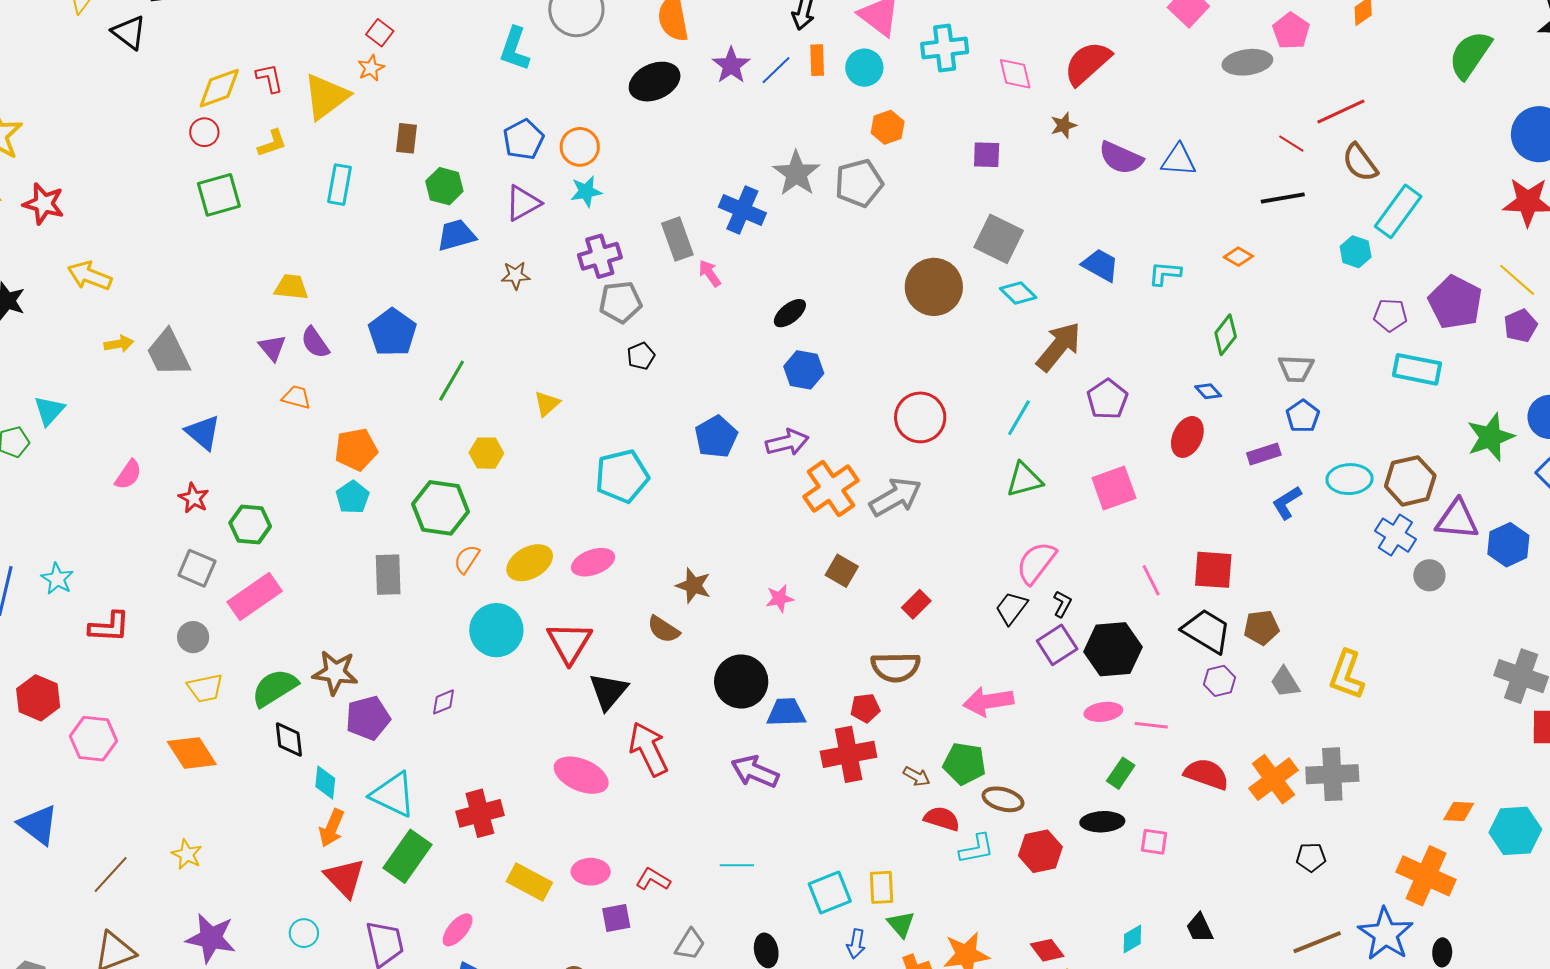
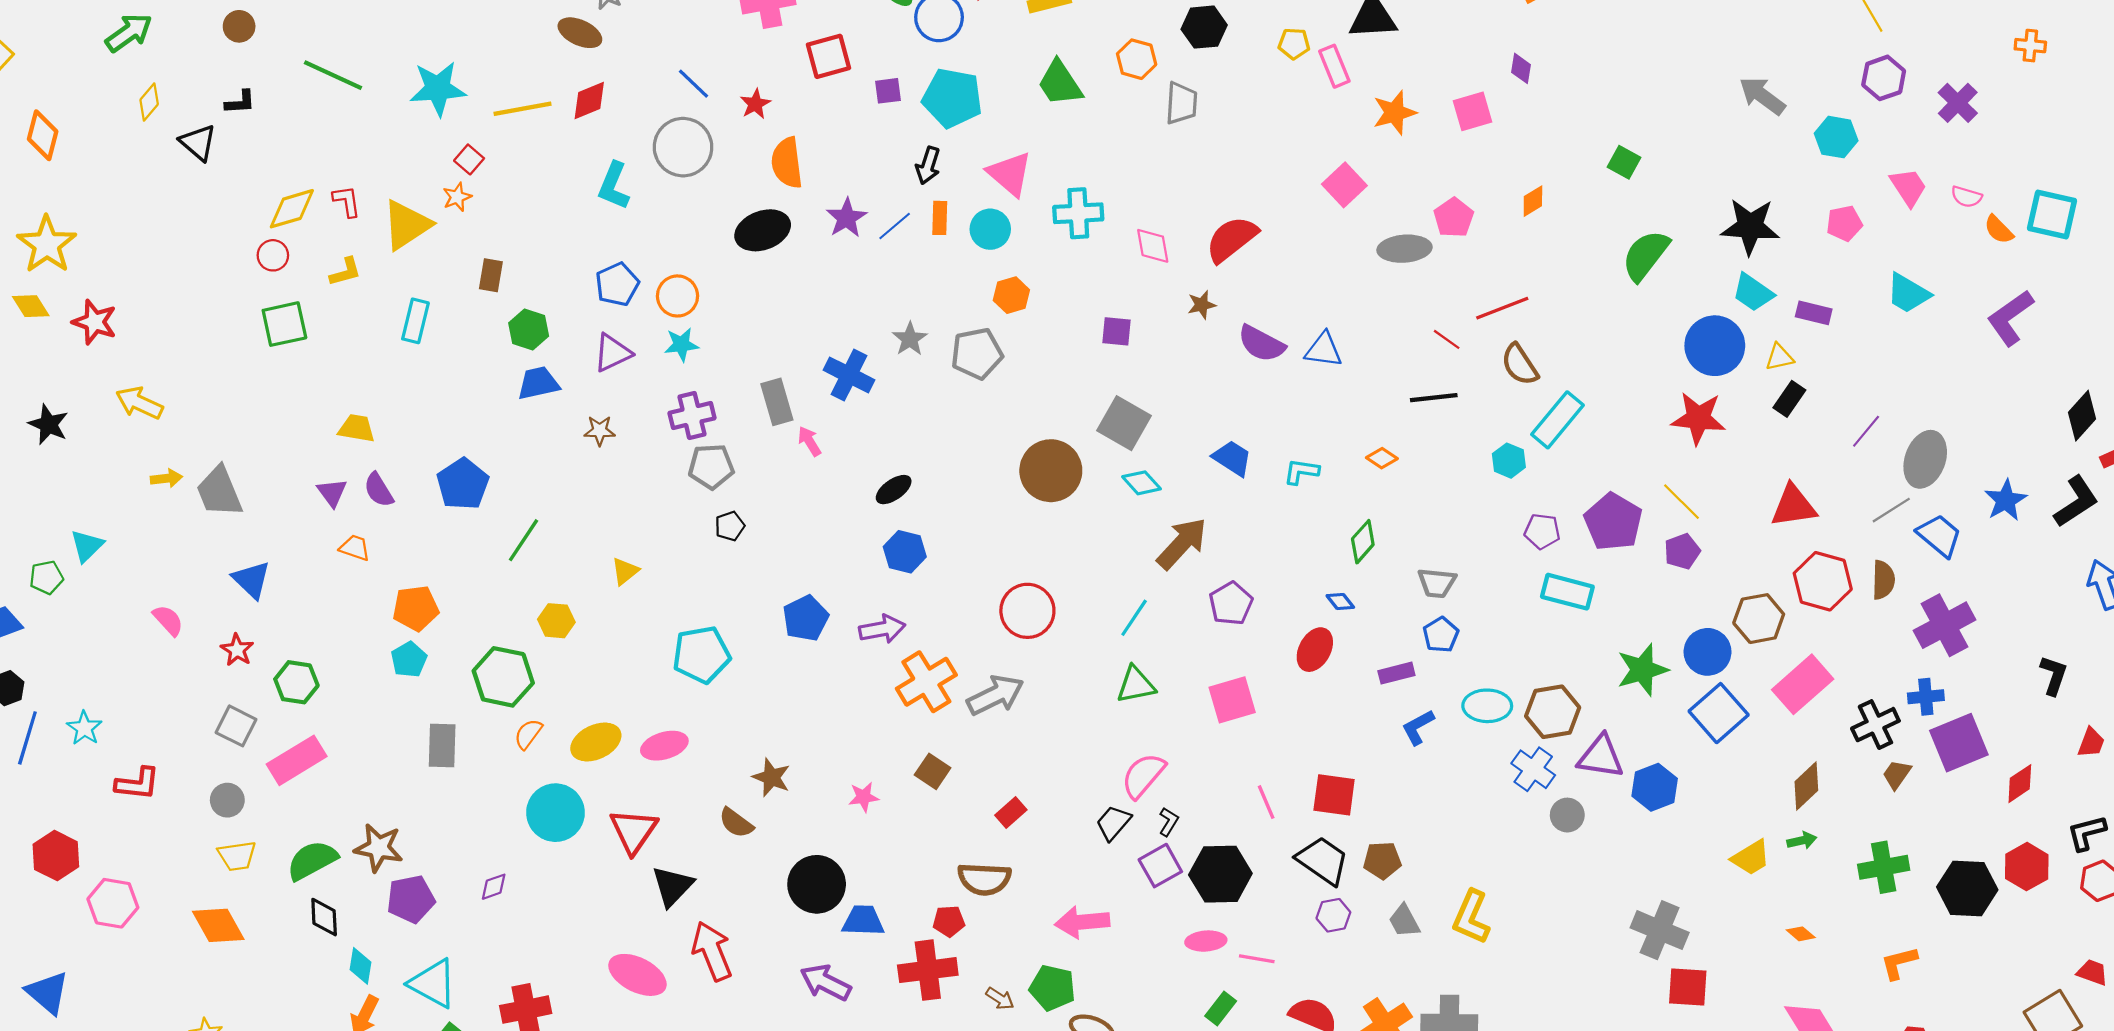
gray star: (796, 173) -> (910, 339), size x0.7
pink semicircle: (128, 475) -> (168, 620), turned -80

